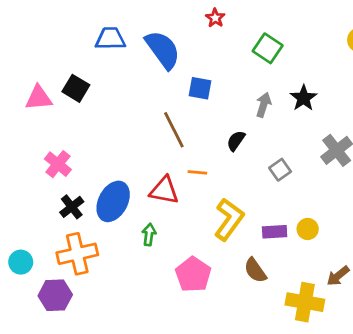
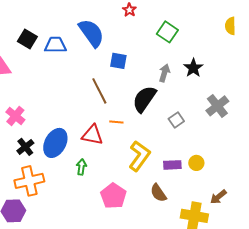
blue trapezoid: (110, 39) -> (55, 45), moved
black square: (76, 88) -> (27, 39), moved
black semicircle: (236, 141) -> (144, 99), size x1.8

